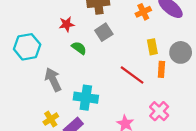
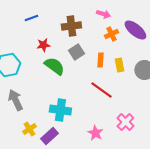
green semicircle: (79, 48) -> (54, 66), size x1.5
orange rectangle: (161, 69) -> (100, 60), moved
gray arrow: (53, 80) -> (15, 100), moved

